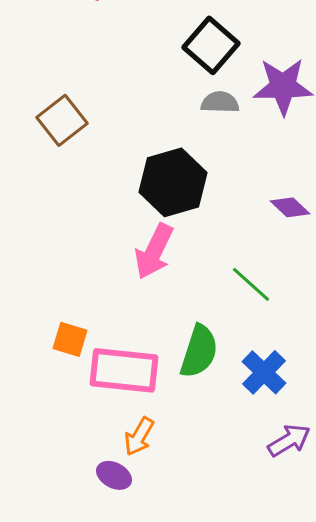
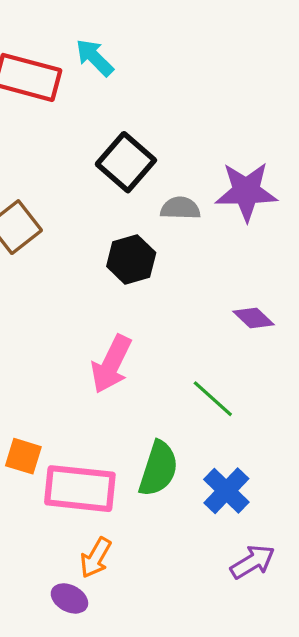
black square: (211, 45) -> (126, 162), moved
black hexagon: (173, 182) -> (131, 259), moved, size x0.7

